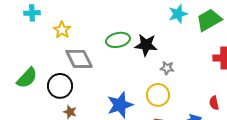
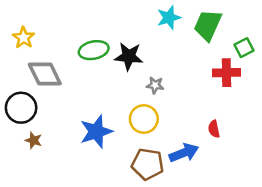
green trapezoid: (209, 20) -> (208, 25), turned -36

